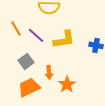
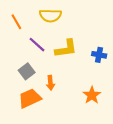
orange line: (16, 28) -> (16, 22), moved
orange star: (67, 84) -> (92, 95), moved

